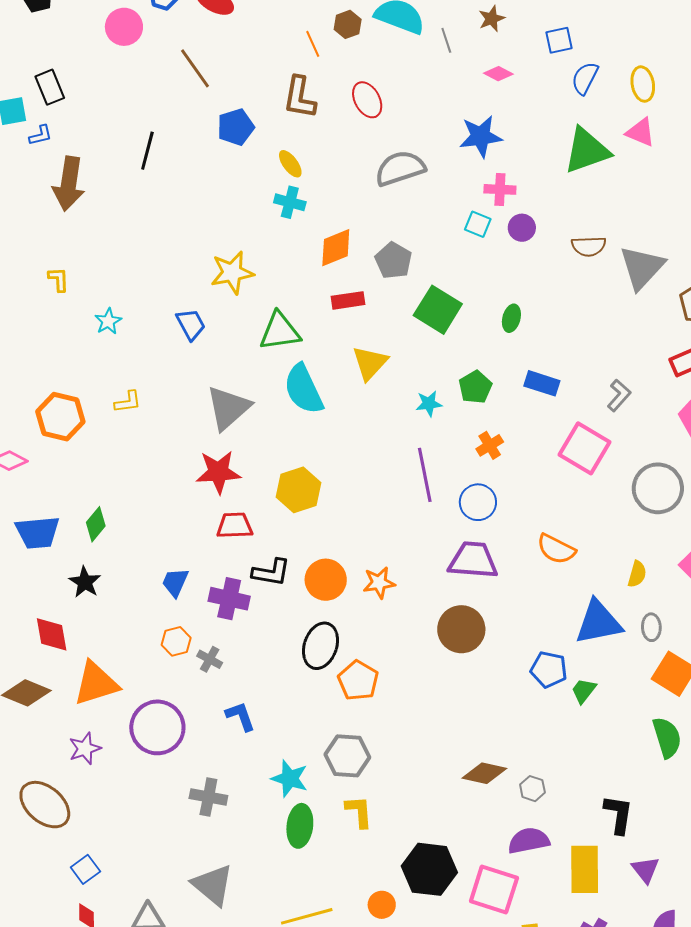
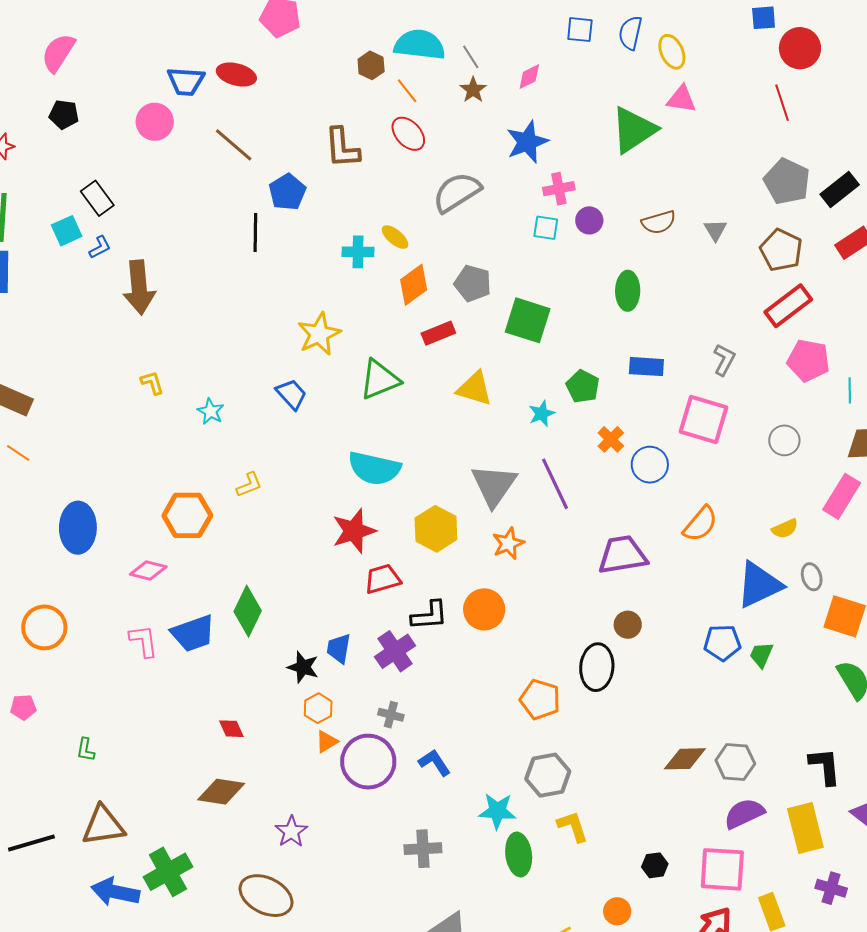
brown star: (492, 19) -> (473, 90), moved
blue square: (559, 40) -> (580, 30), turned 32
orange line: (313, 44) -> (407, 91), moved
pink diamond: (498, 74) -> (529, 77), turned -40
blue semicircle: (585, 78) -> (630, 33), moved
black line: (147, 151) -> (255, 233), moved
yellow ellipse: (290, 164) -> (395, 237), moved
gray triangle: (642, 267) -> (715, 230), size x0.5
green ellipse: (511, 318) -> (628, 291), moved, size x1.4
yellow triangle: (370, 363) -> (475, 389), turned -42
cyan semicircle: (303, 389) -> (374, 468), moved, turned -38
gray triangle: (228, 408) -> (494, 485), moved
gray circle: (658, 488) -> (784, 440), size x0.6
blue circle: (478, 502) -> (650, 465), moved
green diamond: (96, 524) -> (248, 611), size x1.4
orange semicircle: (556, 549) -> (700, 524), turned -63
yellow semicircle: (637, 574) -> (785, 529), turned 64
black star: (85, 582) -> (303, 667), moved
orange star: (379, 583) -> (508, 543), moved
purple cross: (229, 599) -> (395, 651), turned -33
brown circle: (461, 629) -> (628, 625), size x0.6
red diamond: (52, 634) -> (231, 729), size x0.7
orange hexagon: (176, 641) -> (318, 708), moved
black ellipse: (321, 646) -> (597, 667), moved
orange triangle: (96, 683) -> (327, 742), moved, size x0.5
purple circle: (157, 727) -> (368, 762), moved
gray hexagon: (532, 789) -> (735, 762), size x1.5
black hexagon: (429, 869) -> (655, 865), size x0.5

